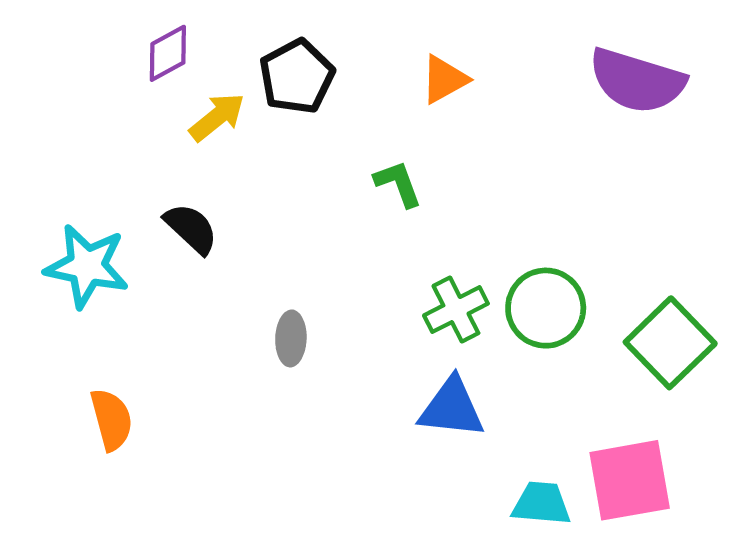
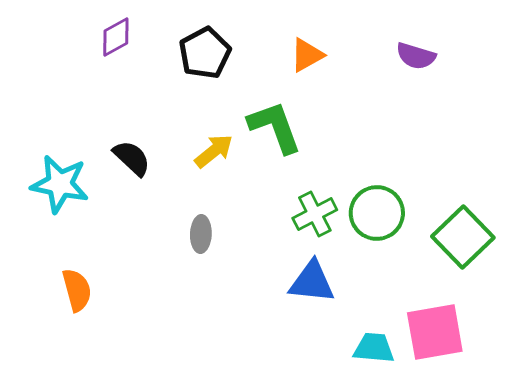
purple semicircle: (637, 81) -> (416, 56), moved, size x0.6
yellow arrow: (217, 117) -> (214, 151), moved
green L-shape: (398, 184) -> (275, 127), size x1.6

